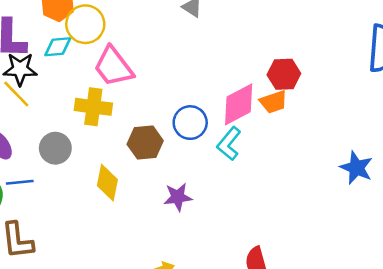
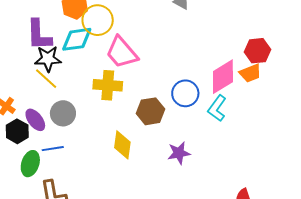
cyan diamond: (58, 47) -> (77, 39), size x1.4
gray circle: (55, 148) -> (63, 113), moved

